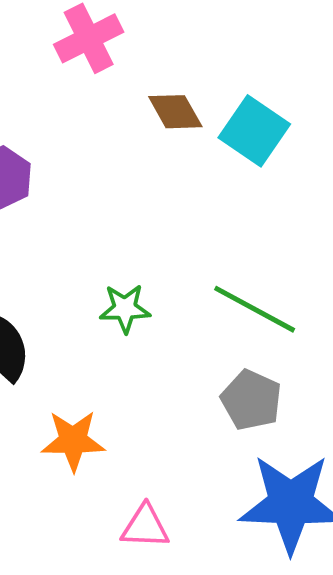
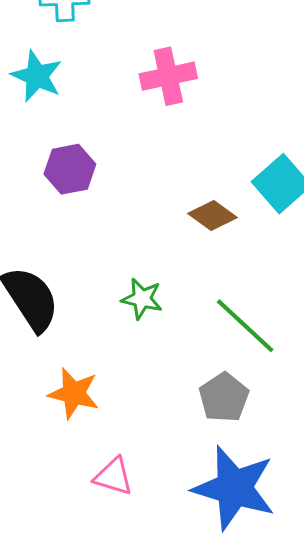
brown diamond: (175, 112) -> (213, 216), moved, turned -39

